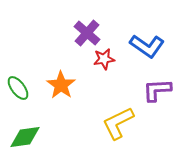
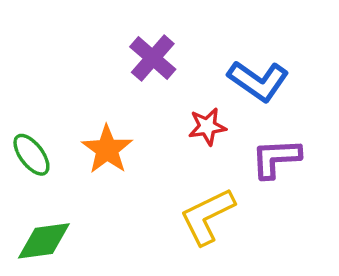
red star: (104, 59) -> (207, 127), moved

